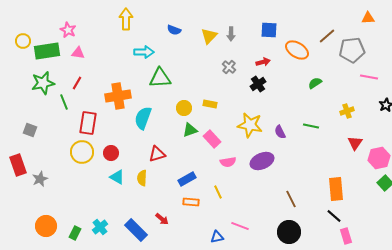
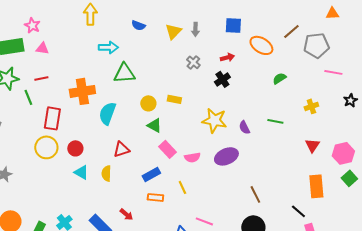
red line: (77, 83) -> (41, 78), turned 48
green triangle: (190, 130) -> (154, 125), turned 49
pink rectangle: (212, 139) -> (167, 149), moved
red triangle: (355, 143) -> (312, 145), moved
orange rectangle: (336, 189) -> (316, 186), moved

